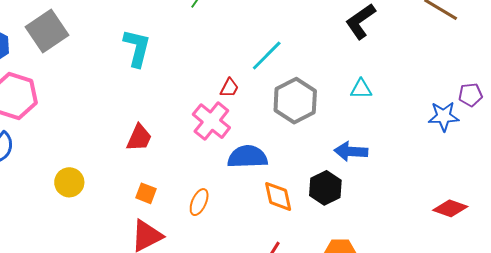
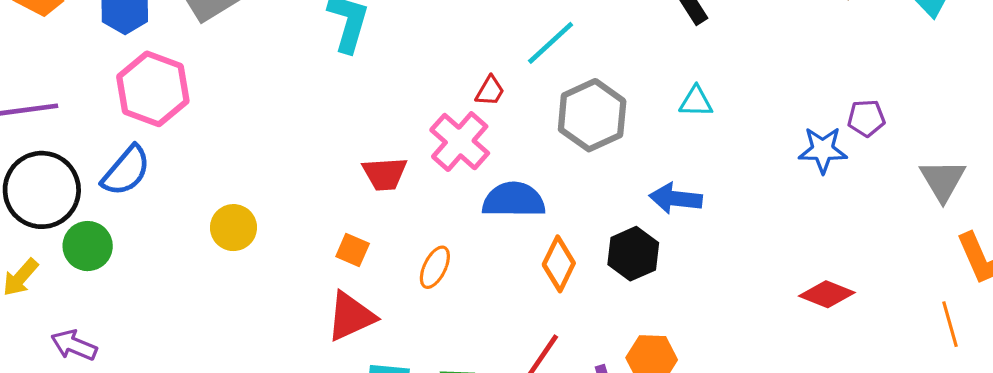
red trapezoid: (139, 138) -> (385, 174), moved, turned 60
orange diamond: (278, 196) -> (559, 264), turned 36

